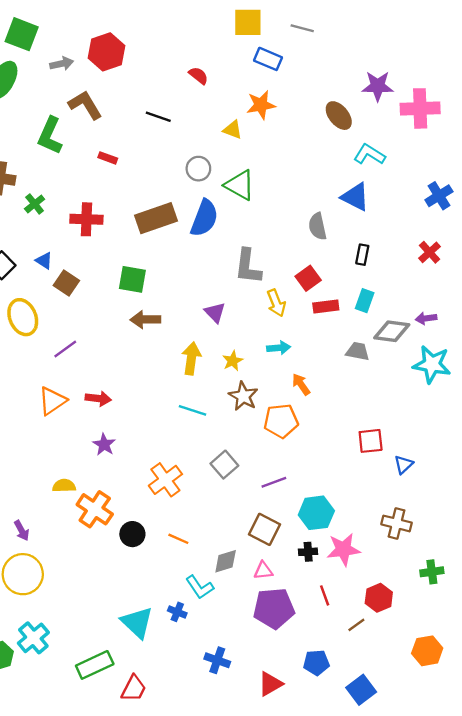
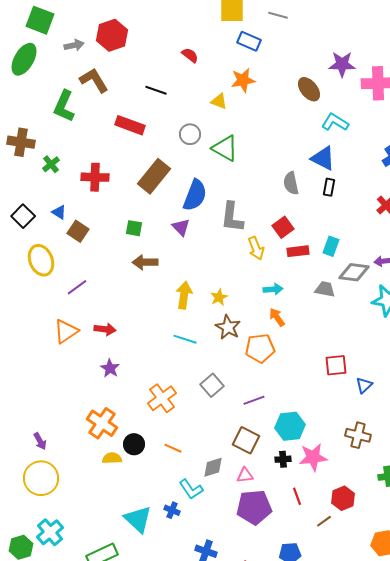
red rectangle: (108, 158) -> (130, 125), moved, size x1.8
brown rectangle: (156, 218) -> (154, 176), turned -32
blue semicircle: (204, 218) -> (195, 195), moved
black rectangle: (362, 255) -> (329, 187), moved
green square: (132, 279) -> (134, 228), size x0.7
purple triangle: (215, 312) -> (181, 227), moved
cyan arrow: (279, 348) -> (273, 289), moved
yellow semicircle: (64, 486) -> (112, 458), moved

